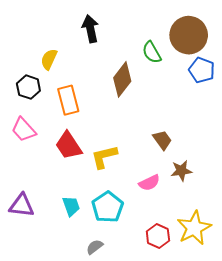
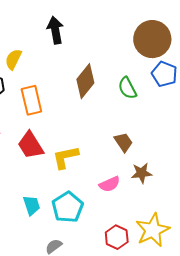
green semicircle: (152, 52) -> (127, 88), moved

